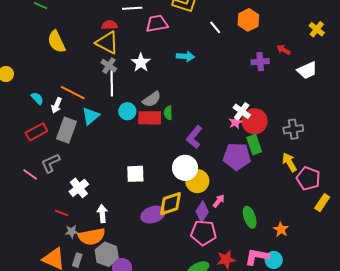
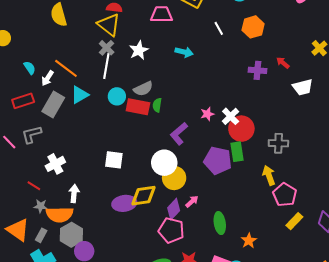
pink star: (235, 122) -> (207, 114), moved

